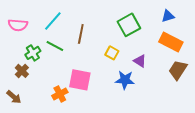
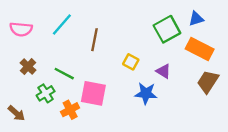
green square: (129, 25) -> (167, 29), moved
green line: (55, 46) -> (64, 74), moved
green cross: (33, 53) -> (46, 93), moved
brown cross: (22, 71) -> (28, 67), moved

